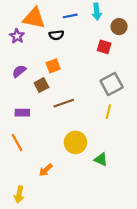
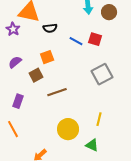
blue line: (70, 16) -> (76, 41), moved, turned 40
brown circle: (119, 27) -> (109, 12), moved
yellow line: (108, 112) -> (99, 119), moved
purple rectangle: (22, 113) -> (18, 101), turned -72

